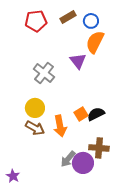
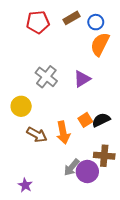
purple triangle: (78, 61) -> (82, 79), moved, turned 36
yellow circle: (35, 108) -> (21, 106), moved
purple star: (13, 176) -> (25, 185), moved

